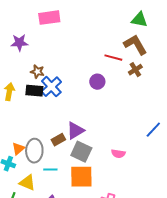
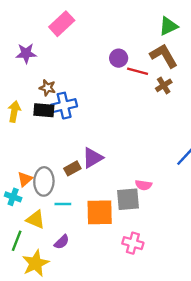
pink rectangle: (49, 18) -> (62, 24), turned -35
green triangle: (139, 20) -> (168, 26), turned -36
purple circle: (97, 82) -> (119, 58), moved
blue cross: (51, 87) -> (64, 106), turned 30
gray square: (81, 152) -> (128, 199), moved, turned -30

